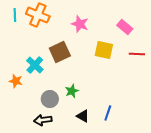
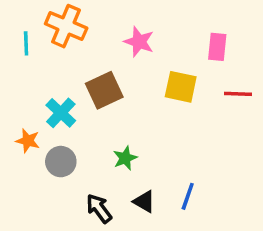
cyan line: (15, 15) -> (26, 43), moved
pink rectangle: (125, 27) -> (217, 47), turned 56
gray circle: (50, 99) -> (61, 162), moved
black arrow: (43, 120) -> (99, 208), moved, turned 60

